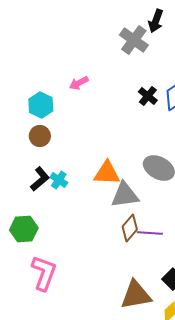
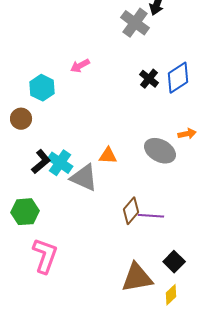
brown circle: (40, 136) -> (21, 119), moved
orange triangle: (107, 173) -> (108, 156), size x0.7
cyan cross: (59, 180) -> (60, 163), size x1.4
gray triangle: (125, 195) -> (84, 178), moved, turned 32

